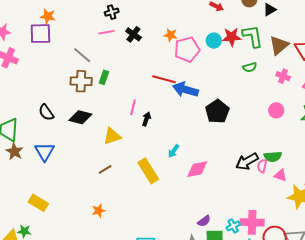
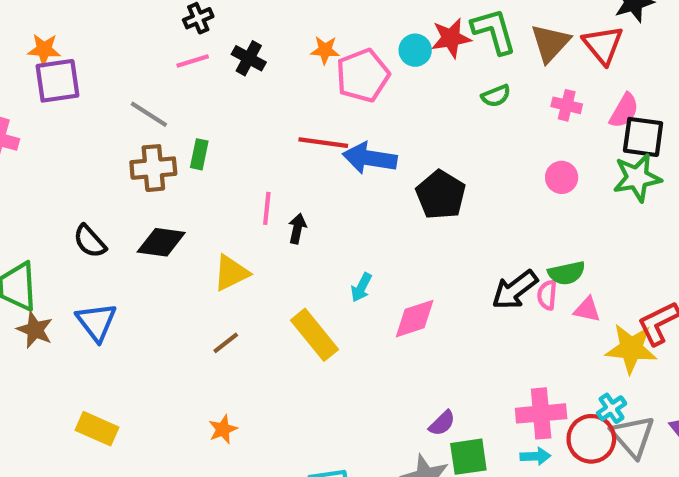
orange star: (48, 16) -> (44, 49), moved
cyan cross: (233, 226) -> (612, 408), moved

